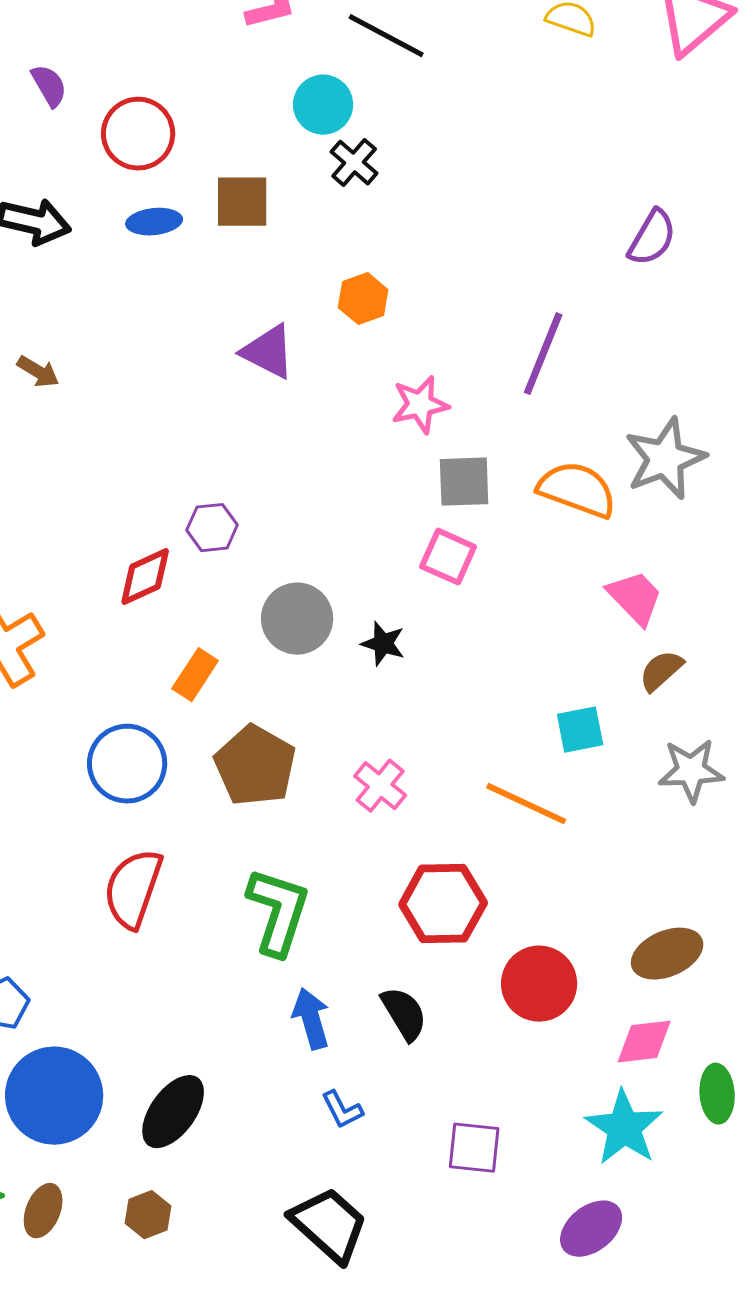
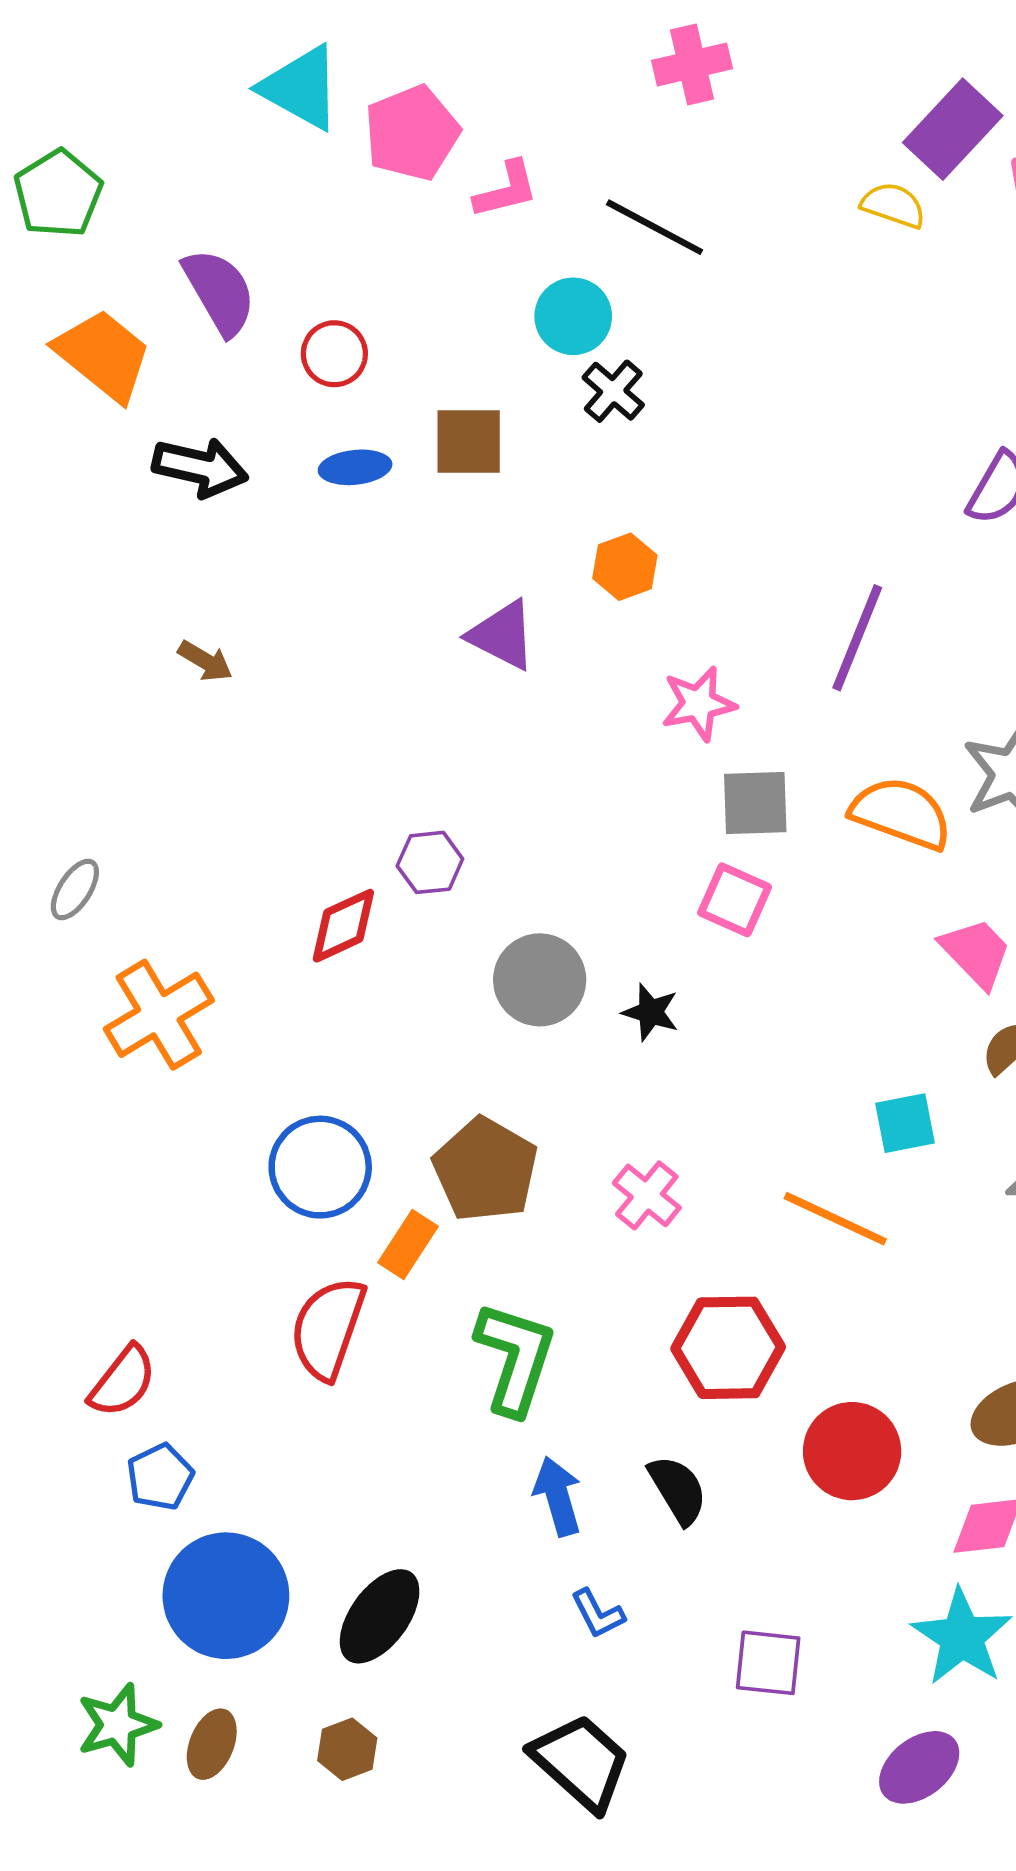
purple semicircle: (49, 86) -> (219, 292), size x1.6
red circle: (138, 134) -> (334, 354), size x0.7
orange rectangle: (195, 675) -> (408, 1245), moved

